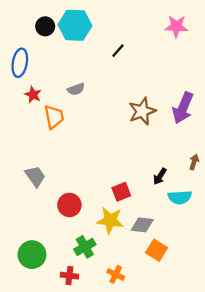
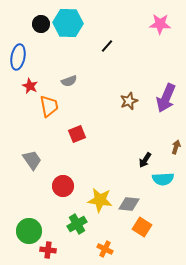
brown star: (142, 111) -> (129, 101), size x0.7
red square: (121, 192) -> (77, 134), moved
red cross: (69, 276) -> (48, 250), moved

